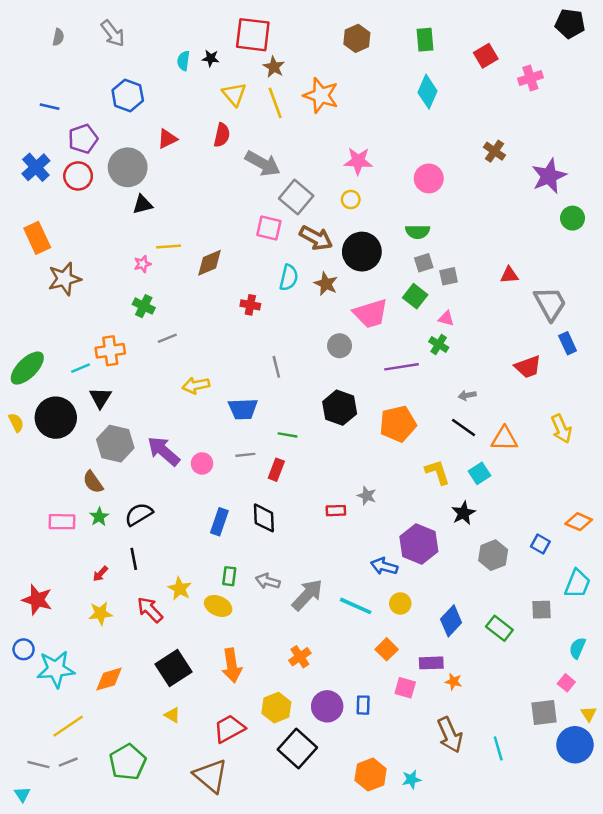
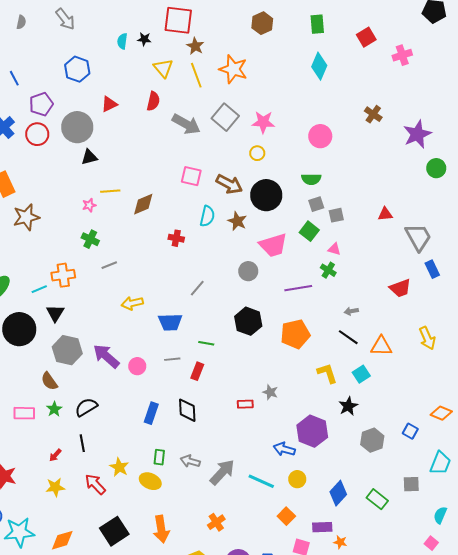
blue line: (50, 107) -> (14, 78), turned 49
gray square: (296, 197) -> (225, 117), moved
gray line: (276, 367) -> (197, 288), turned 54

